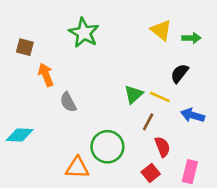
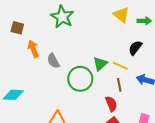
gray semicircle: (68, 102) -> (53, 61), moved
brown line: (148, 122) -> (119, 85), moved, turned -40
green circle: (107, 147) -> (80, 79), moved
red semicircle: (162, 147) -> (111, 104), moved

